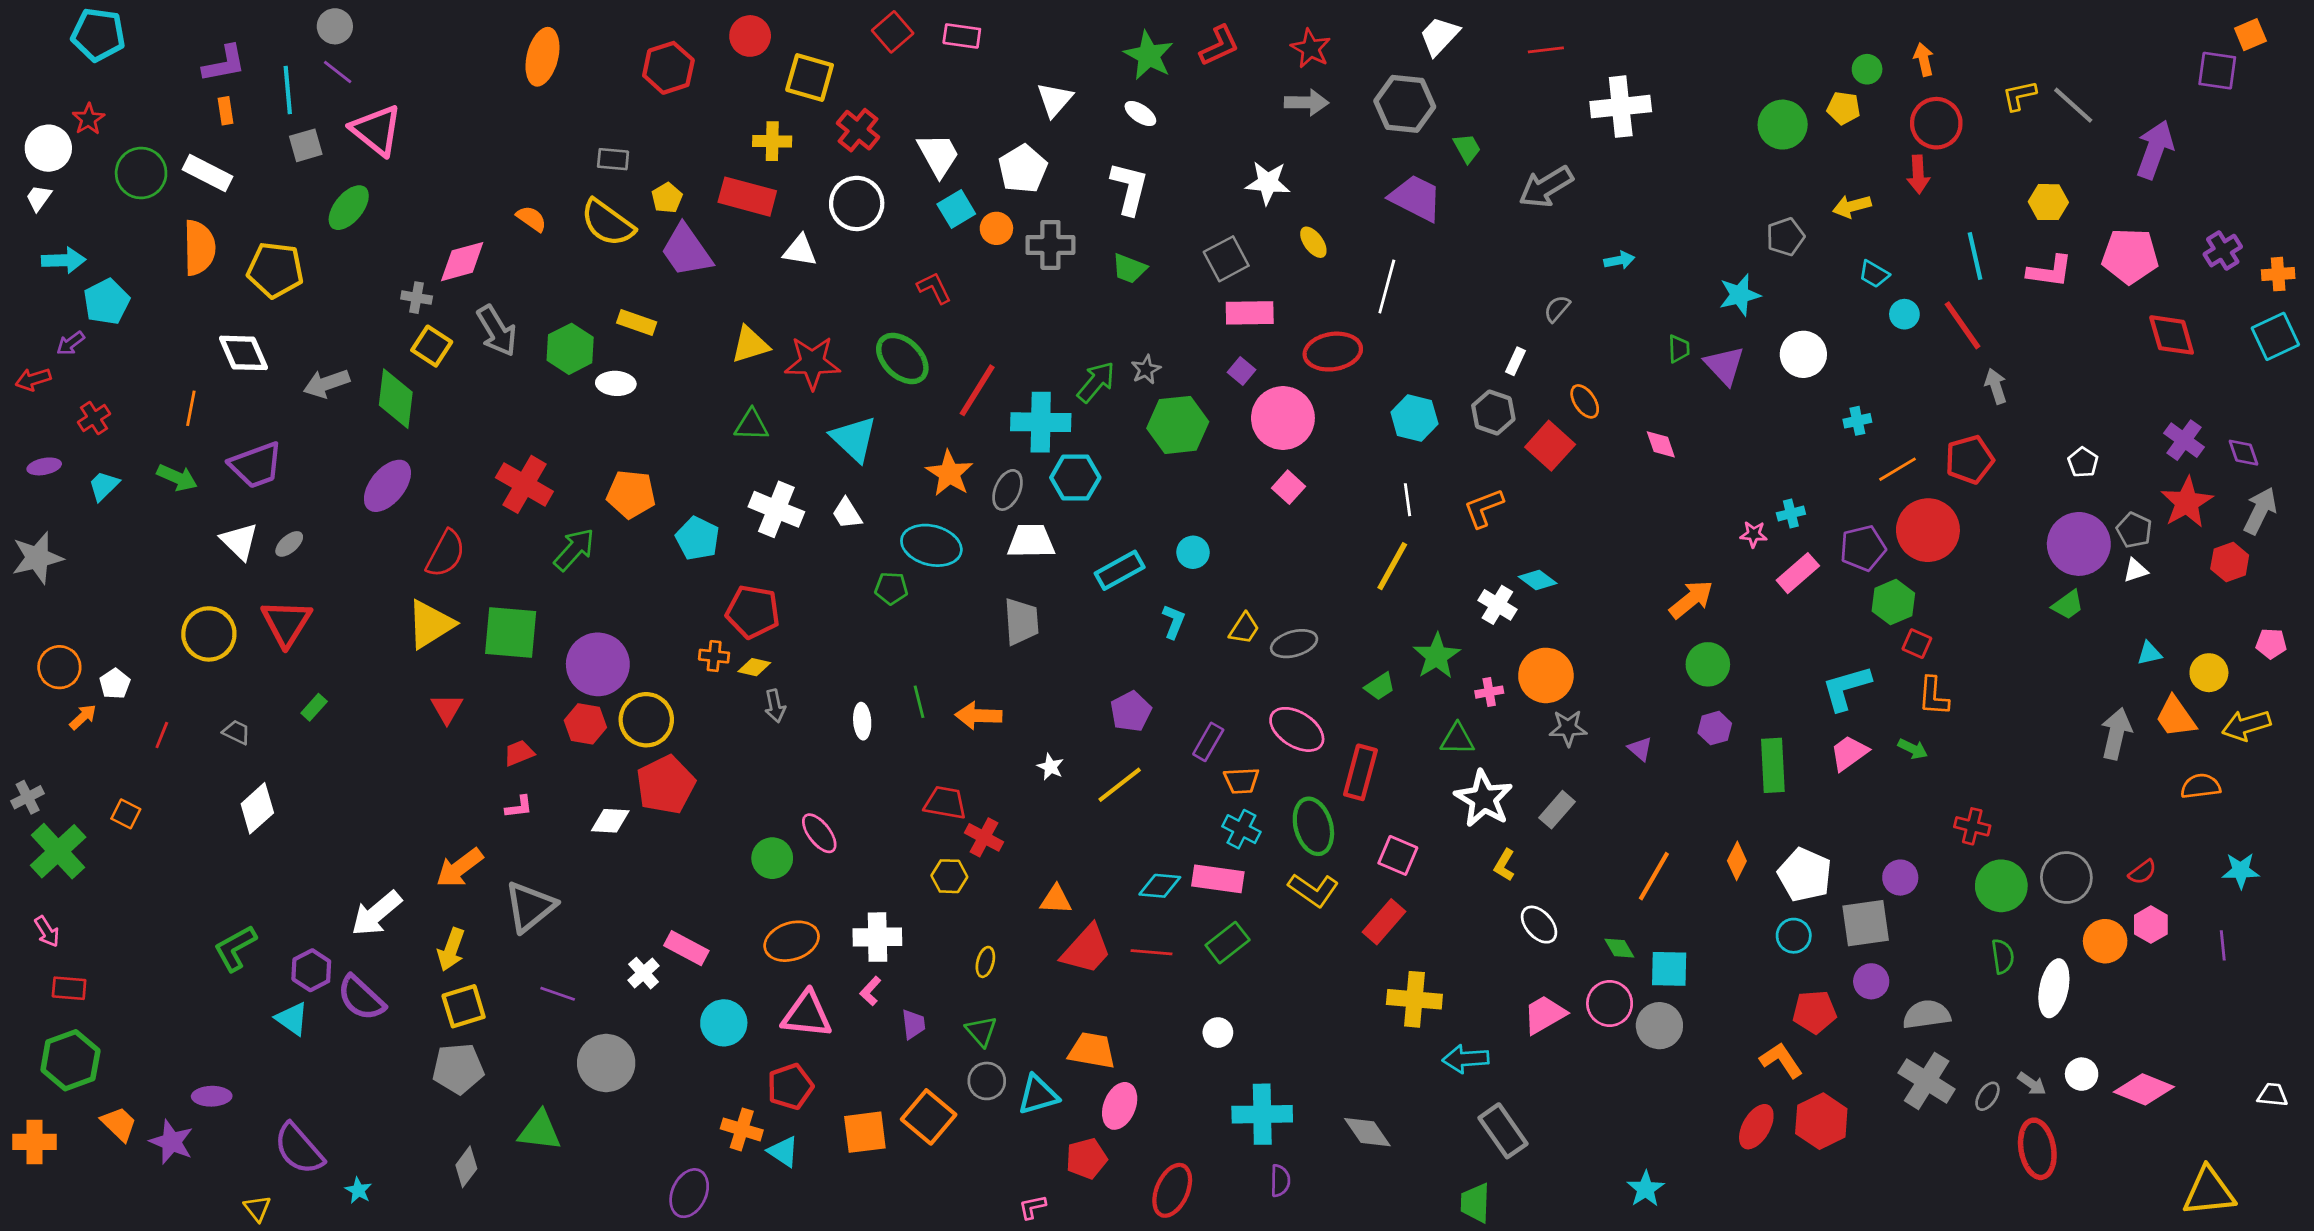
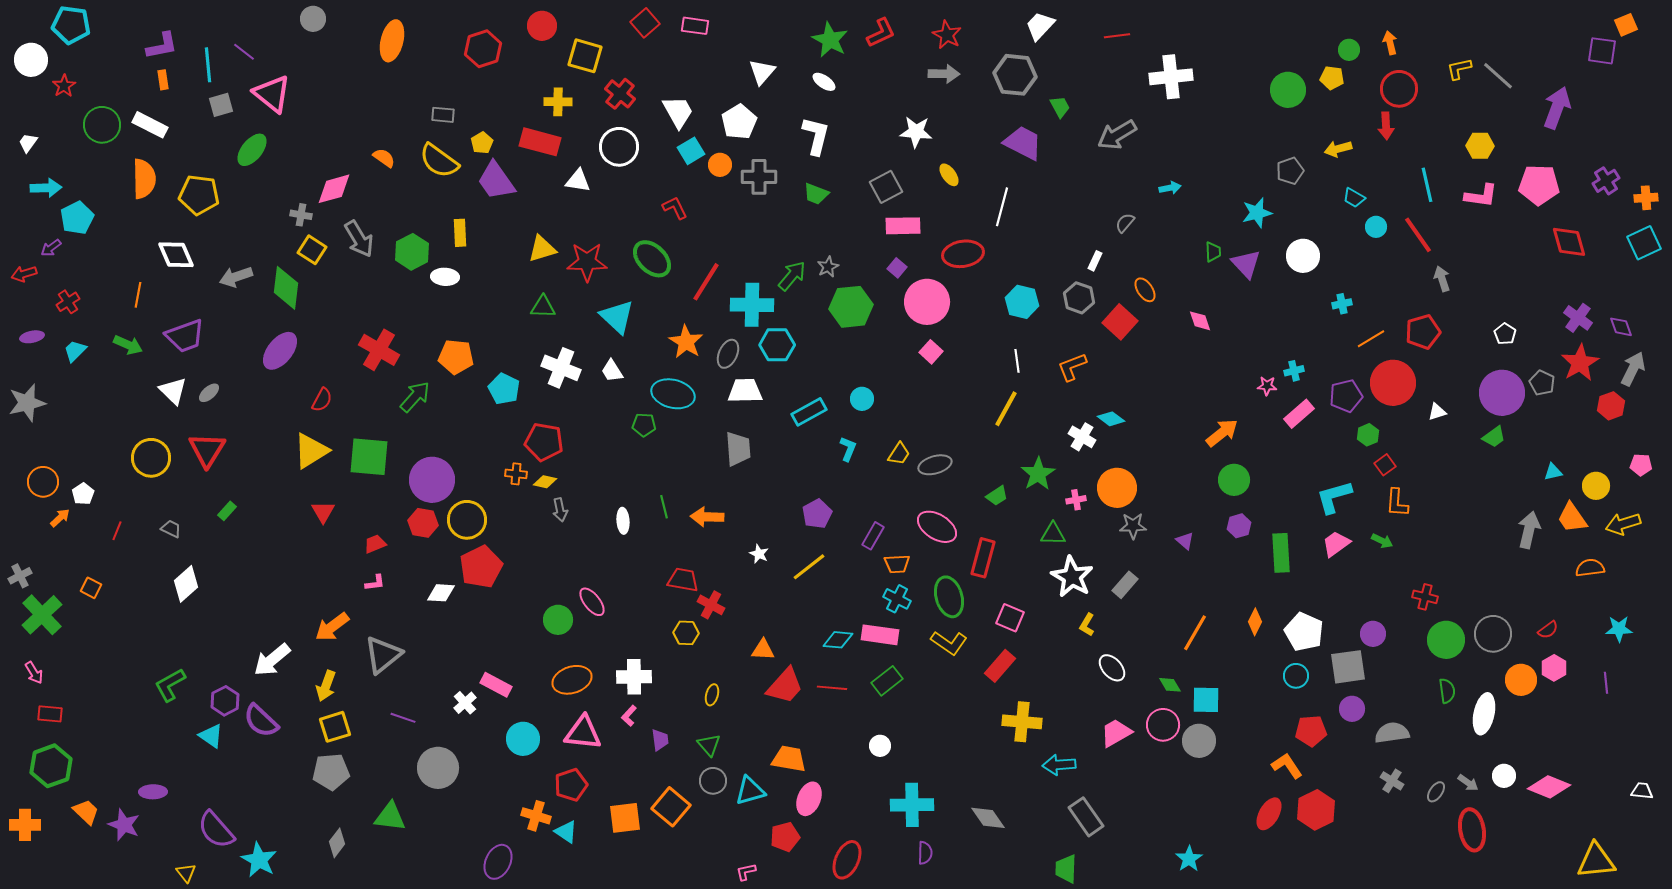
gray circle: (335, 26) -> (313, 19), moved
white circle: (48, 148) -> (31, 60), moved
yellow rectangle: (637, 322) -> (460, 233), turned 68
red semicircle: (446, 554) -> (322, 400), size x0.7
white triangle: (2136, 570) -> (1437, 412), moved
green hexagon: (1893, 602) -> (1368, 435), size x0.7
red square: (1917, 644) -> (1385, 465), turned 30
gray cross: (1927, 1081) -> (1392, 781), size x0.6
cyan star: (358, 1190) -> (259, 860), size x1.8

